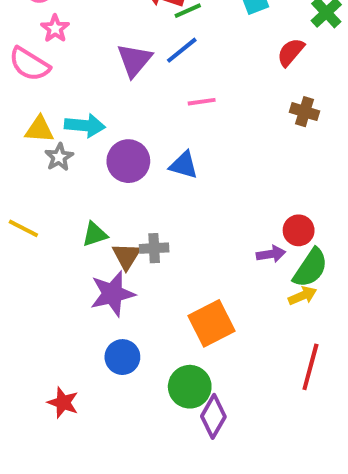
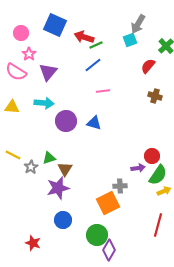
purple triangle: (134, 60) -> (48, 72), moved
yellow triangle: (39, 129) -> (12, 107), moved
gray star: (59, 157) -> (31, 167), moved
gray cross: (154, 248) -> (120, 186), moved
yellow arrow: (303, 296) -> (164, 191), moved

